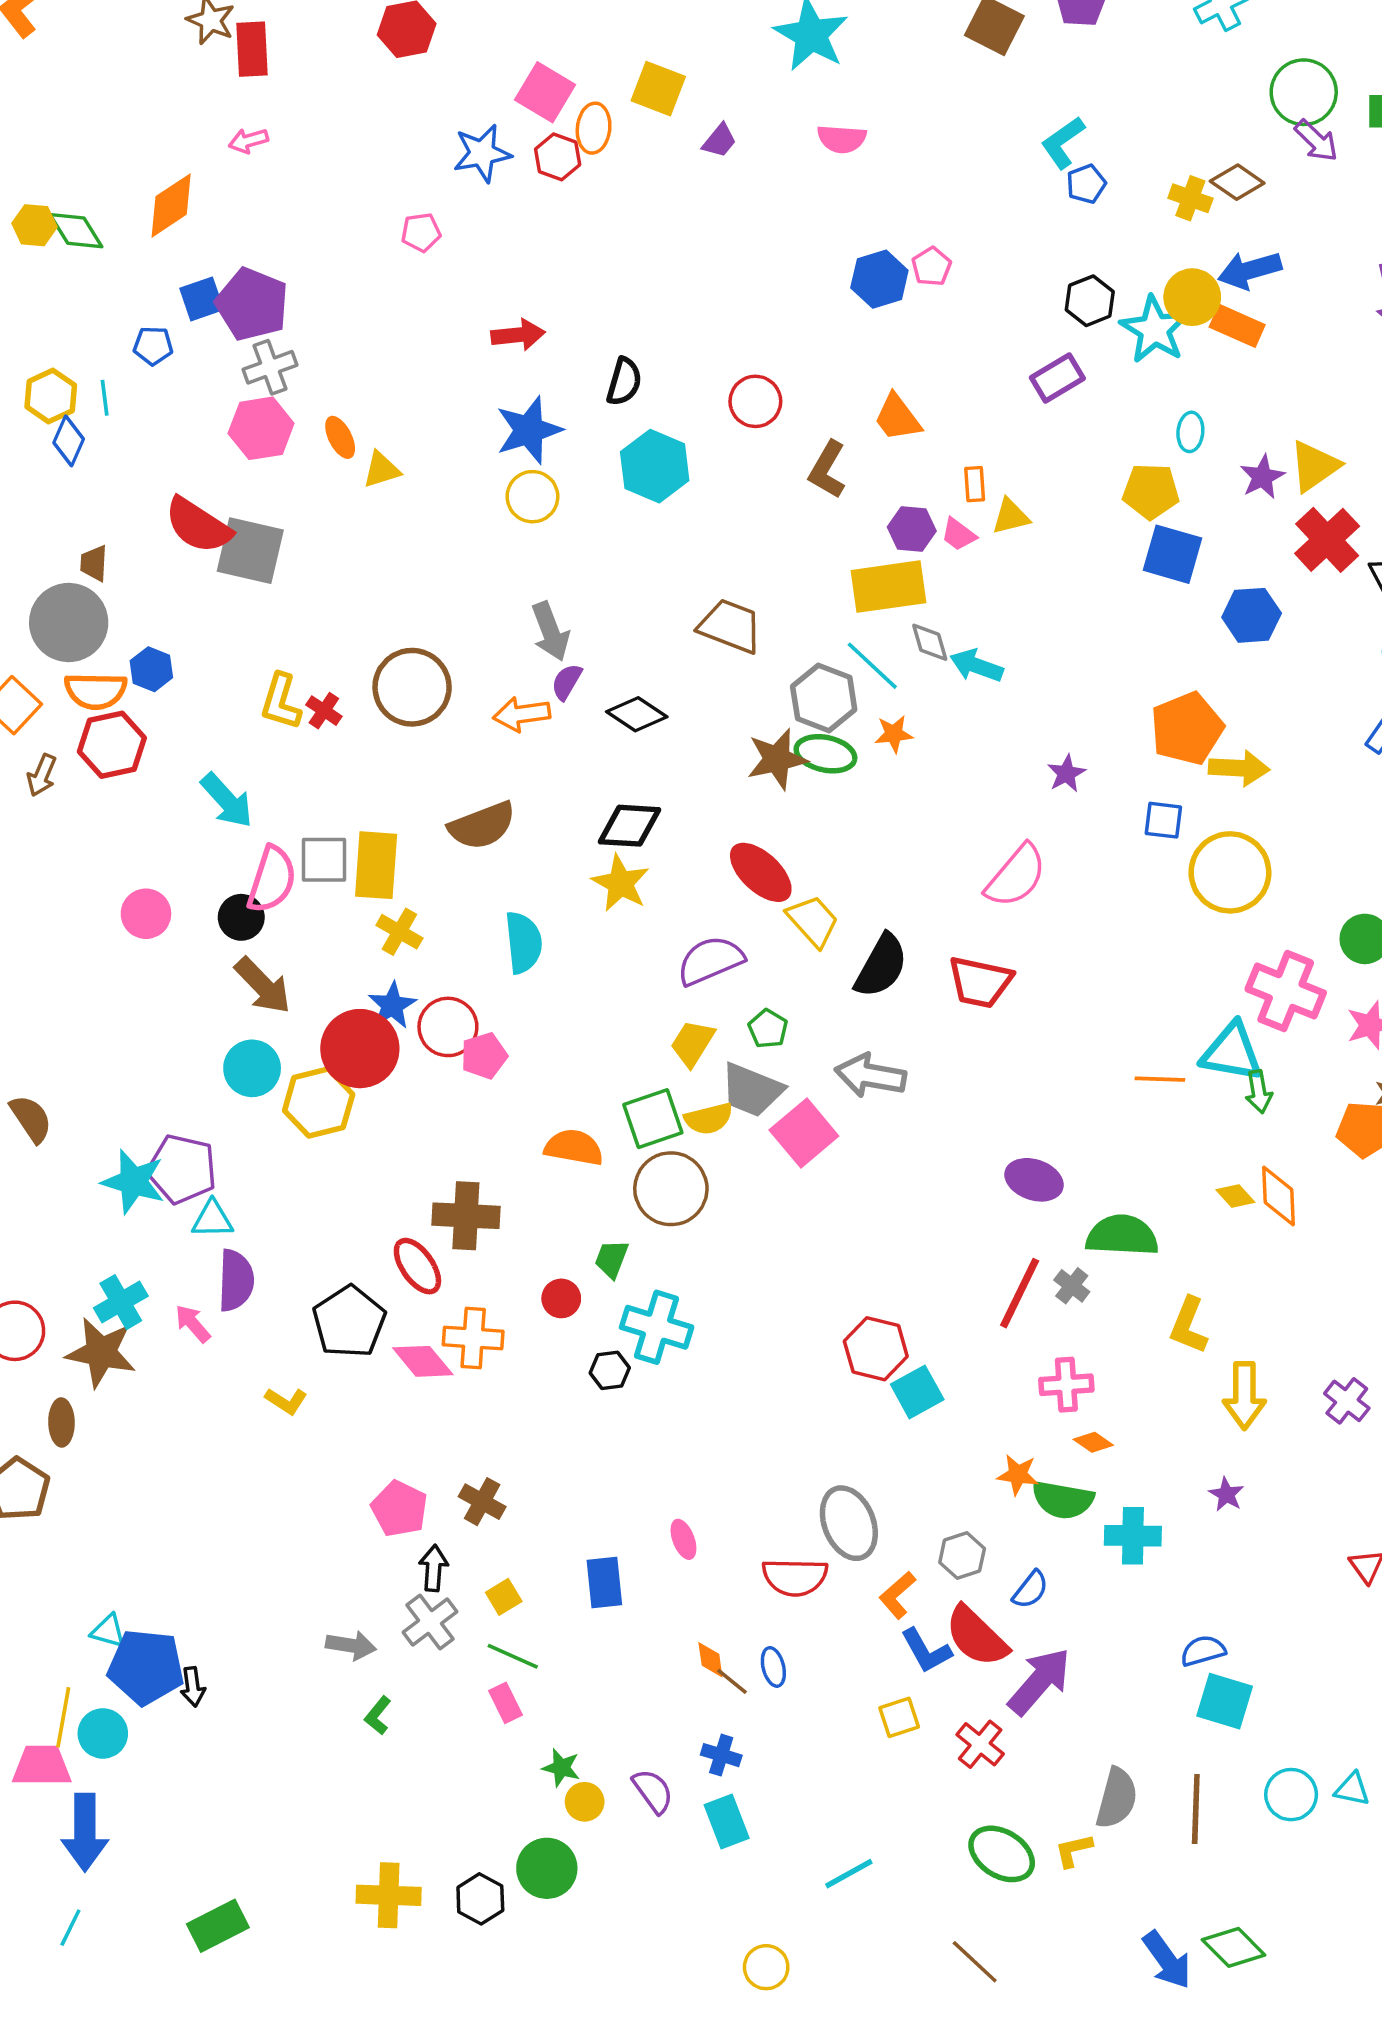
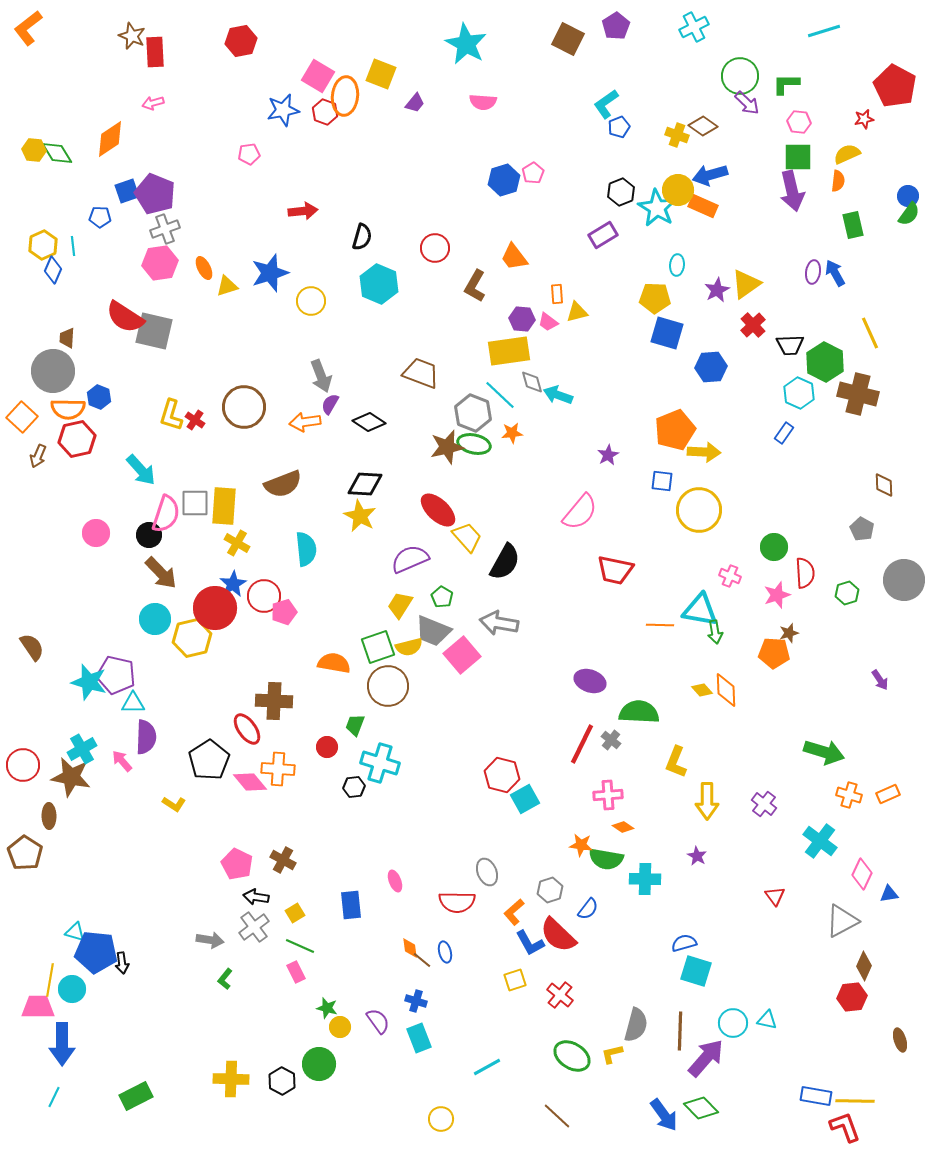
orange ellipse: (594, 128) -> (345, 96), size x1.4
blue star: (529, 430) -> (270, 273), moved
red cross: (1327, 540) -> (753, 325), size x0.7
red trapezoid: (980, 982) -> (615, 570), moved
pink cross: (1286, 991) -> (730, 576), size x0.5
gray ellipse: (849, 1523) -> (487, 872), size x0.7
black arrow: (434, 1568) -> (256, 897), turned -85
purple arrow: (1039, 1681) -> (706, 1058), moved

